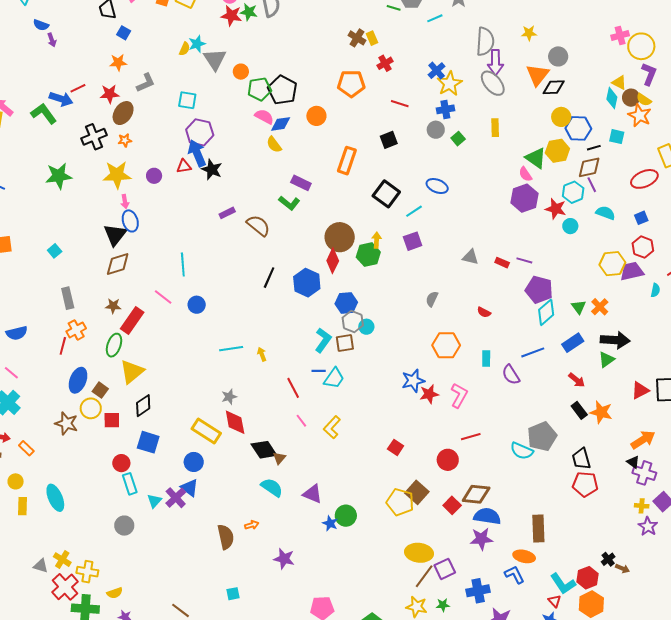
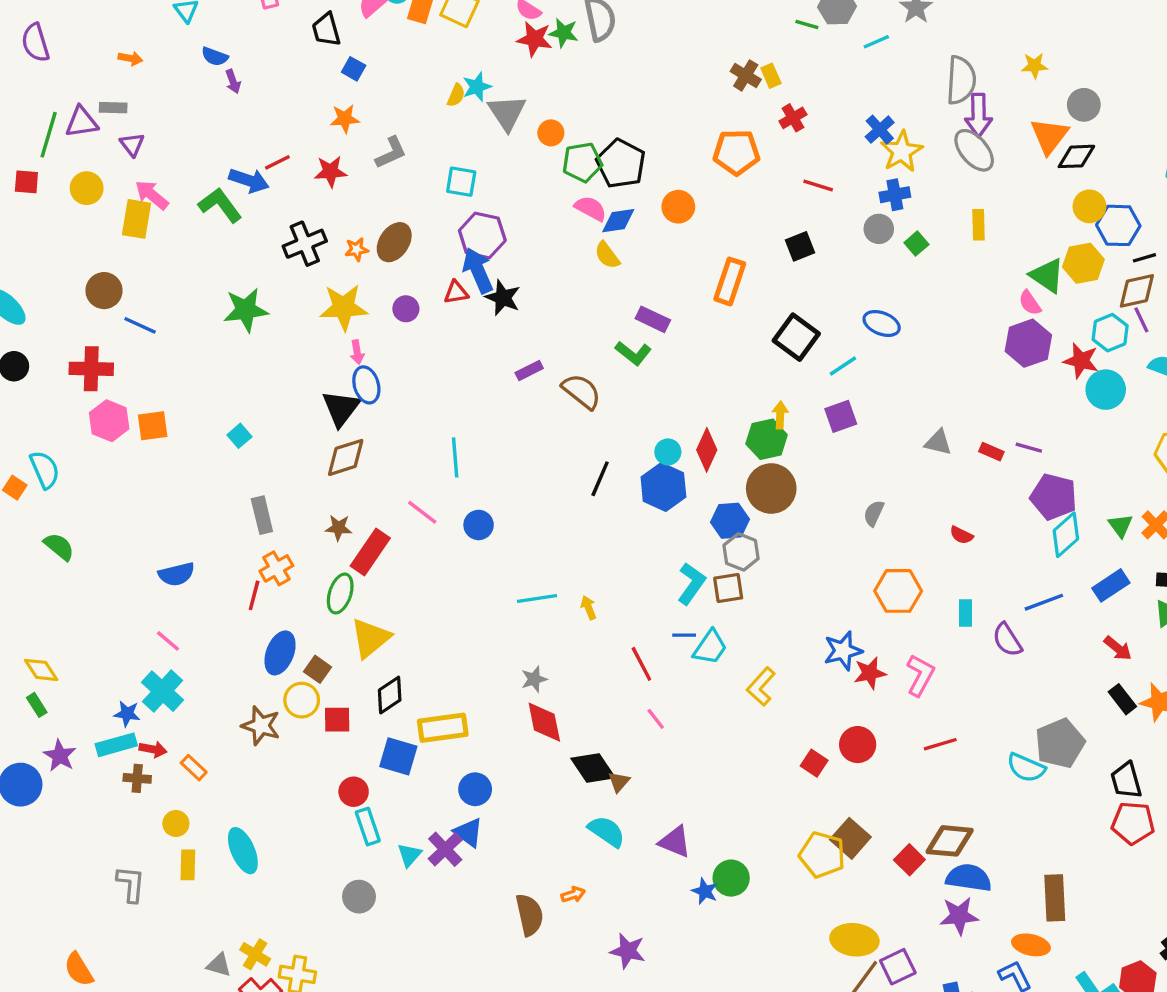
brown ellipse: (123, 113) -> (394, 242), moved
cyan circle: (570, 226) -> (1106, 390), size x1.5
brown circle: (340, 237) -> (771, 489), moved
cyan circle: (366, 327) -> (668, 452), moved
yellow L-shape: (332, 427) -> (761, 687), moved
yellow rectangle: (206, 431) -> (443, 728), moved, turned -40
red circle: (448, 460) -> (858, 745), moved

